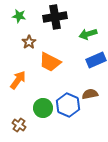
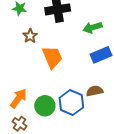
orange trapezoid: (50, 62) -> (52, 57), turned -140
orange arrow: (18, 80) -> (18, 98), moved

